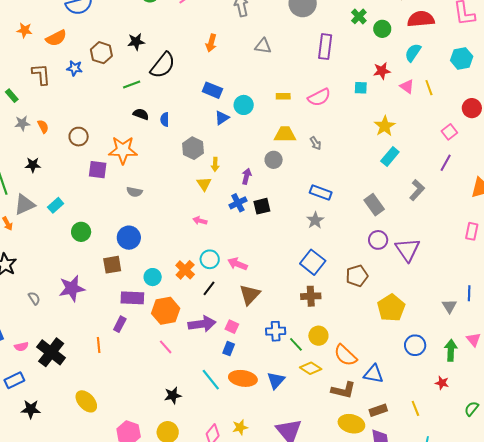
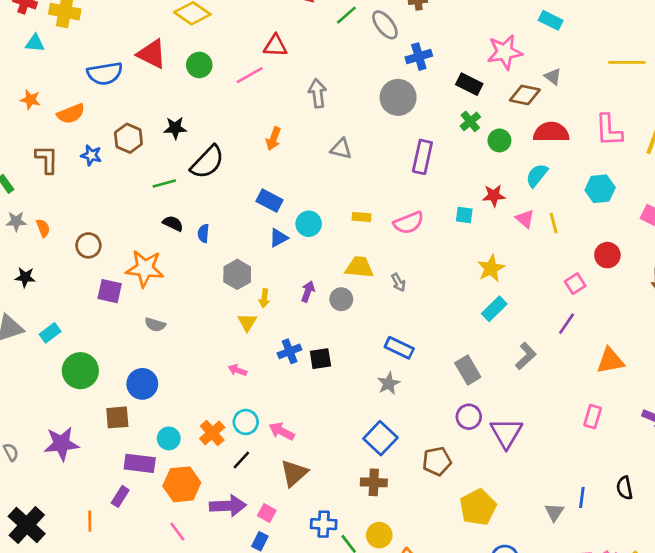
purple arrow: (247, 176) -> (308, 292), moved
green circle: (81, 232) -> (80, 371), size x1.4

